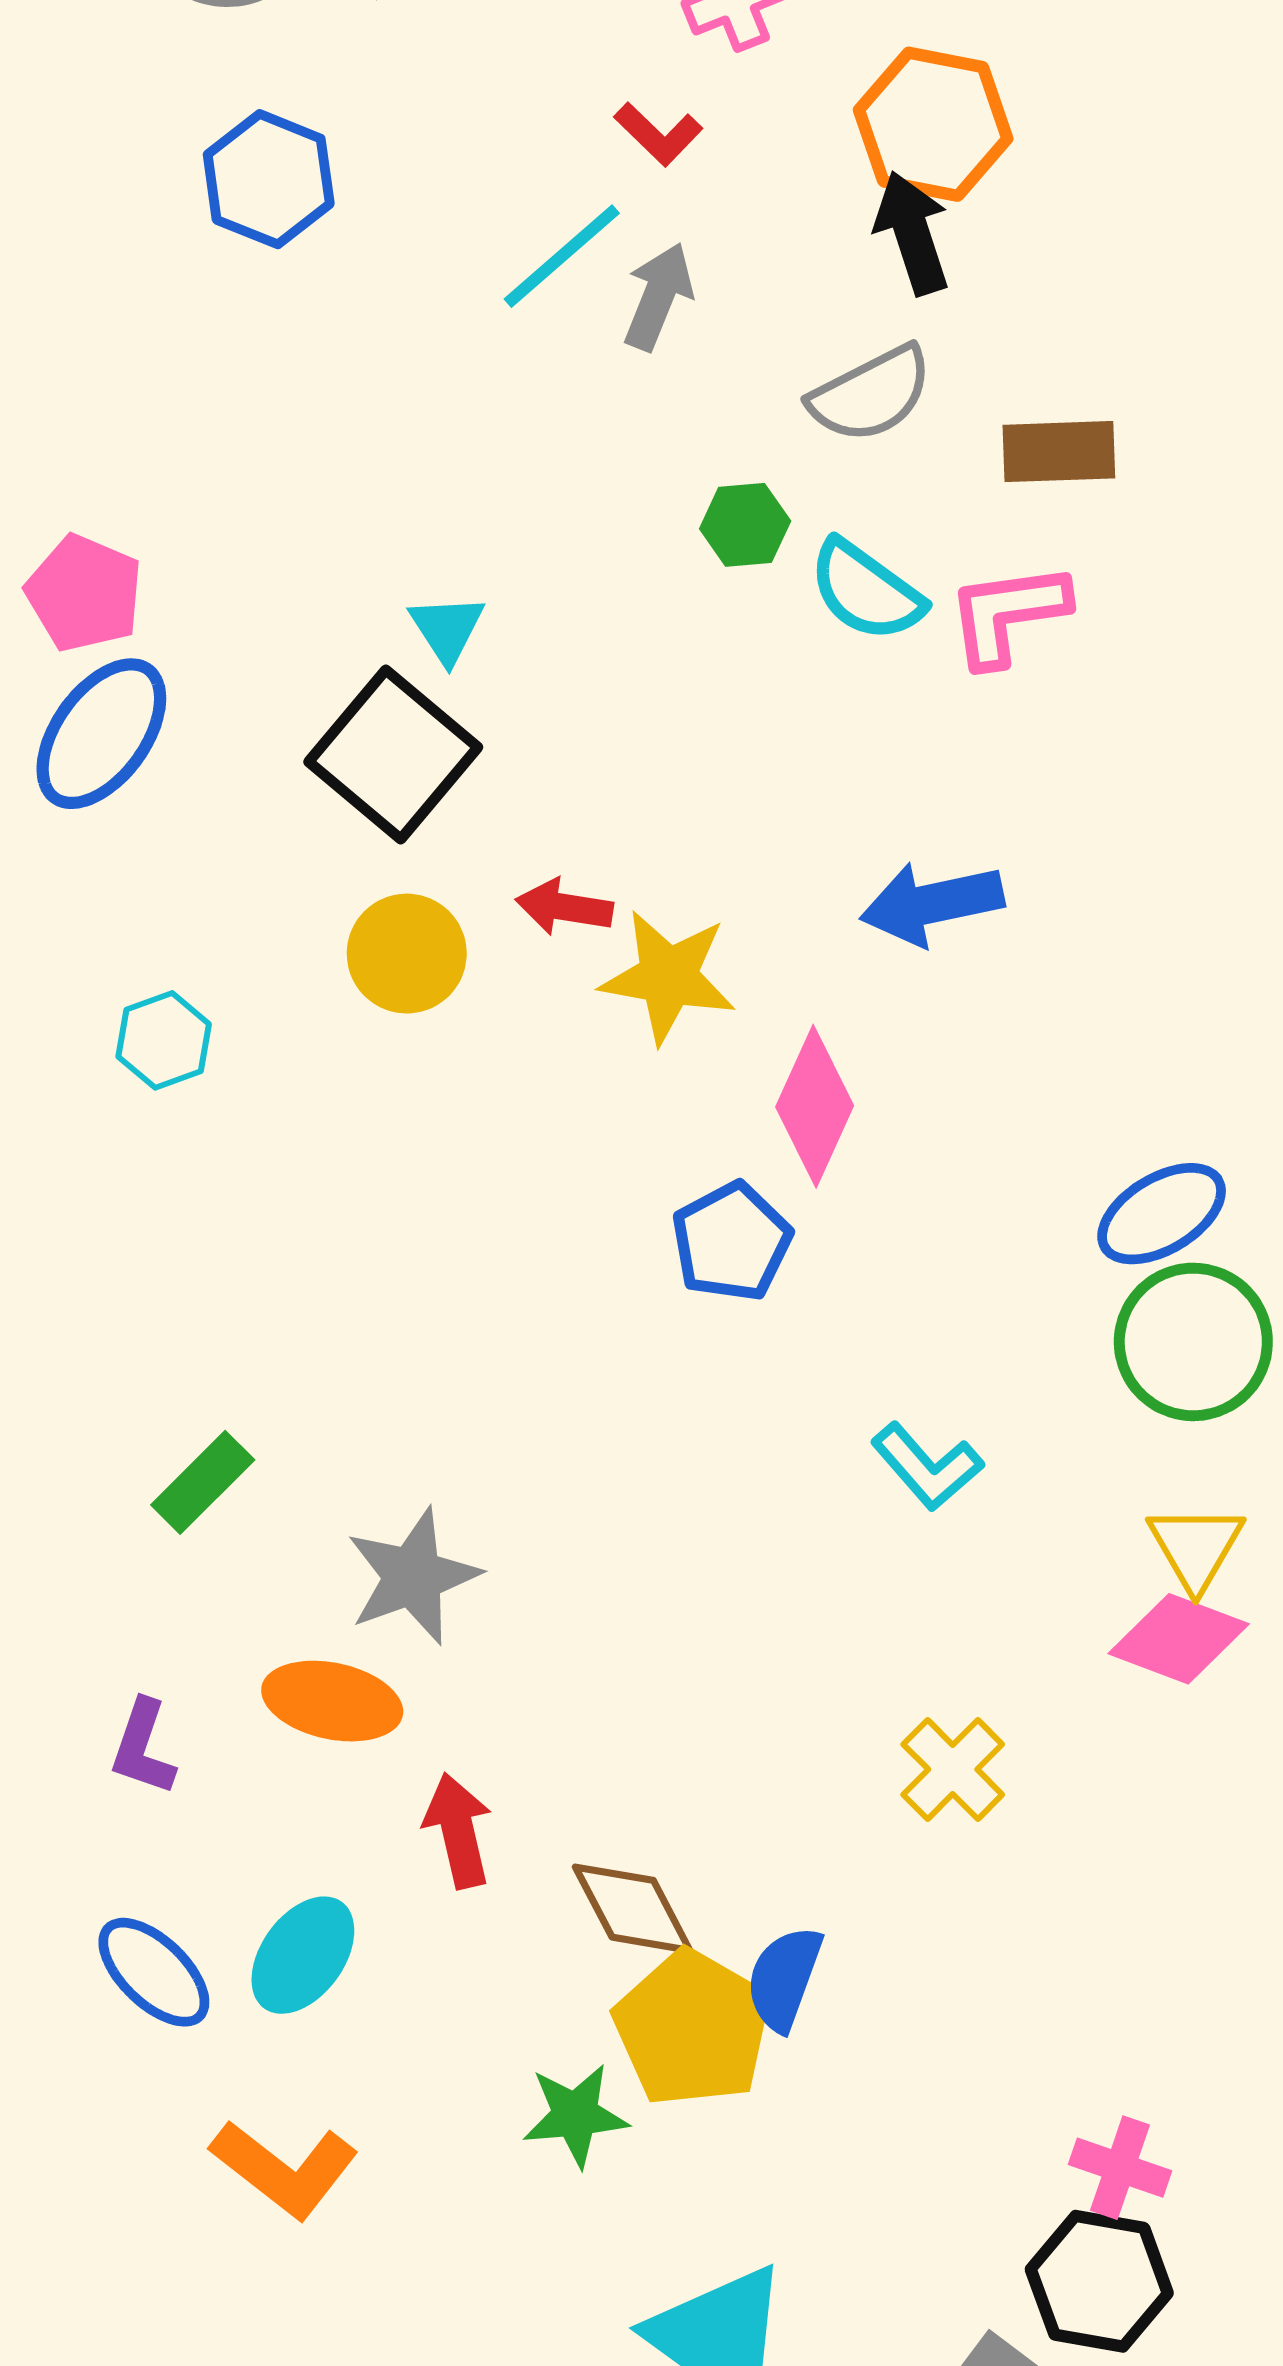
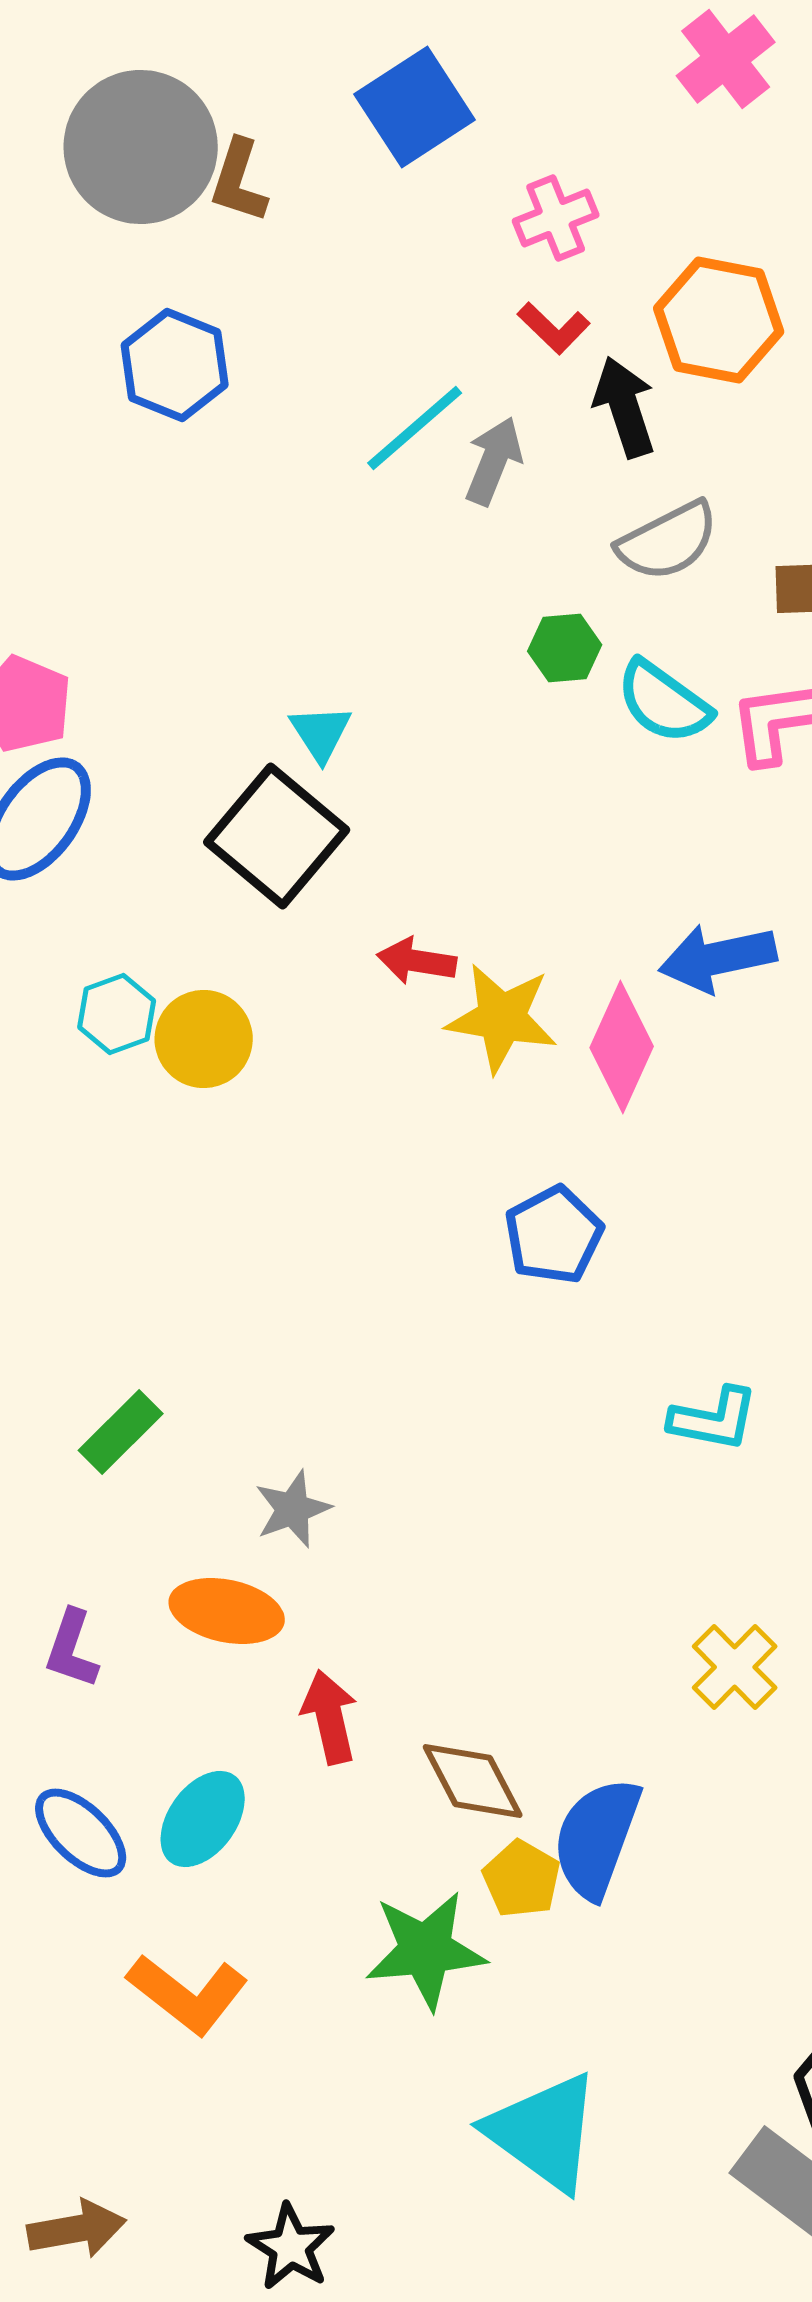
red L-shape: (658, 134) -> (554, 328), moved
black arrow: (912, 233) -> (625, 407), moved
yellow circle: (407, 954) -> (204, 1039), moved
cyan hexagon: (164, 1040) -> (117, 1014), moved
pink diamond: (815, 1106) -> (622, 1047), moved
cyan L-shape: (927, 1467) -> (714, 1419), turned -38
gray star: (413, 1576) -> (293, 1509), size x0.7
blue semicircle: (784, 1978) -> (597, 1838), size x1.4
yellow pentagon: (693, 2028) -> (522, 1879), size x0.6
green star: (575, 2115) -> (426, 1950), size x1.4

